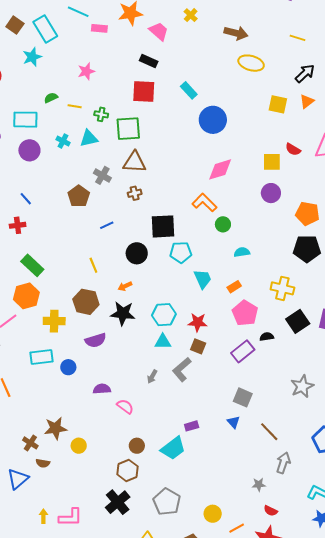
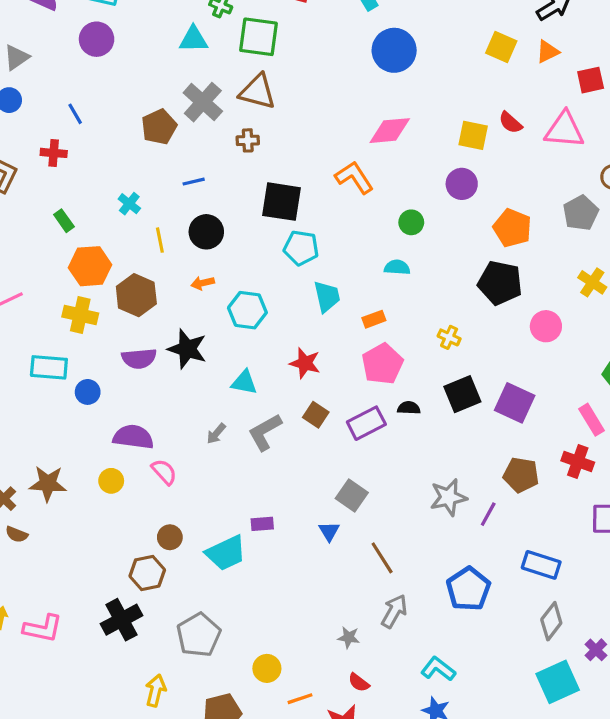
cyan cross: (63, 141) -> (129, 204), moved
gray cross: (102, 175) -> (203, 102), size x1.4
green circle: (223, 224) -> (411, 222), moved
black circle: (137, 253) -> (206, 232), moved
green rectangle: (32, 265) -> (64, 221), size x0.6
yellow cross: (282, 288) -> (449, 337), size x0.6
orange hexagon: (26, 296) -> (90, 266), moved
black star: (123, 313) -> (187, 349), moved
cyan hexagon: (164, 315) -> (247, 310), moved
brown square: (198, 346) -> (316, 415), moved
purple semicircle: (102, 389) -> (133, 437), size x1.4
yellow circle: (79, 446) -> (111, 481), moved

